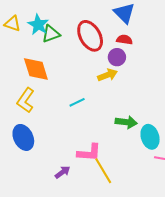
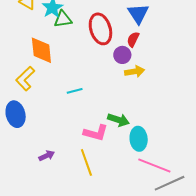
red semicircle: (124, 40) -> (133, 39), turned -84
yellow arrow: (107, 75) -> (135, 72), moved
pink L-shape: (89, 153) -> (96, 133), moved

